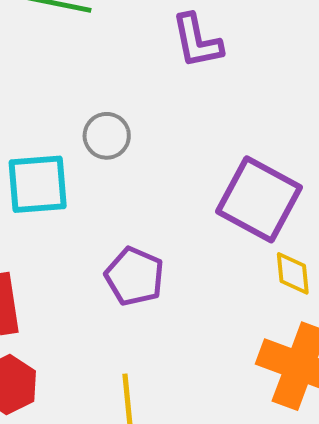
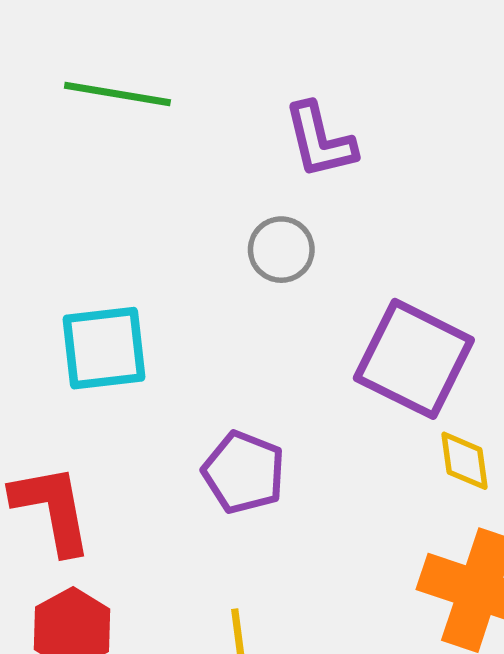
gray circle: (107, 136) -> (281, 250), moved

